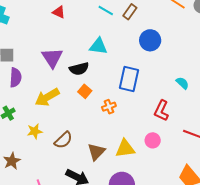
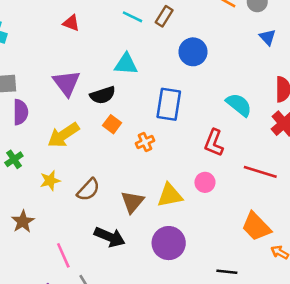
cyan semicircle: (182, 83) -> (239, 105), size x1.5

